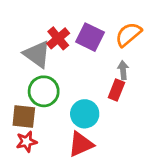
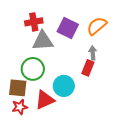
red cross: (58, 38) -> (34, 22), moved, turned 30
gray triangle: (37, 54) -> (43, 41), moved, turned -40
red triangle: (81, 144) -> (45, 100), moved

